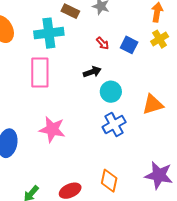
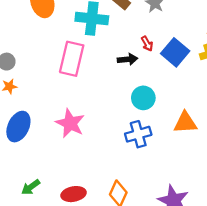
blue square: (129, 45) -> (175, 52), size x1.4
black arrow: (92, 72) -> (127, 59), moved

